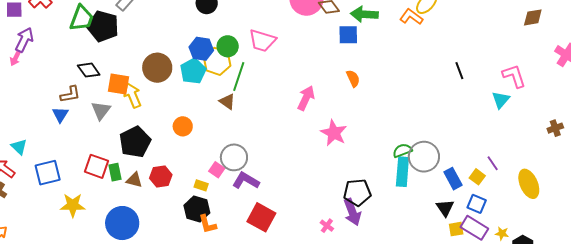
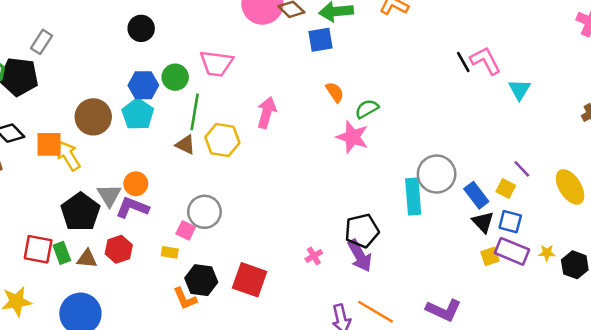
yellow hexagon: (217, 61) -> (222, 140), moved
pink L-shape: (514, 76) -> (485, 61), moved
pink arrow: (306, 98) -> (267, 112), moved
gray triangle: (101, 110) -> (109, 195), moved
pink star: (334, 133) -> (352, 137), moved
green semicircle: (402, 151) -> (367, 109), moved
purple L-shape: (246, 181) -> (132, 208), moved
black triangle: (445, 208) -> (483, 222), moved
black hexagon: (197, 209) -> (201, 280), moved
pink cross: (327, 226) -> (314, 256), moved, turned 32

